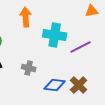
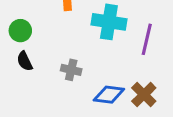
purple line: (81, 47) -> (147, 39), turned -50

